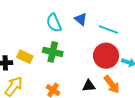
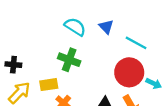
cyan semicircle: (54, 23) -> (75, 27), turned 138
yellow rectangle: (25, 57) -> (49, 85), moved, turned -42

